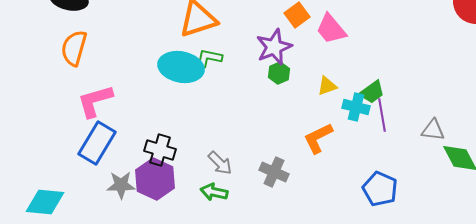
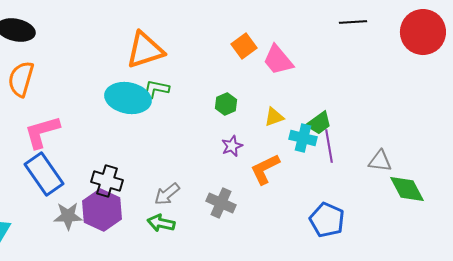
purple star: (274, 47) -> (232, 146), moved, size x0.6
blue rectangle: (97, 143) -> (44, 174), turned -66
gray arrow: (220, 163) -> (167, 194), turned 96

